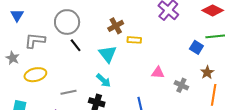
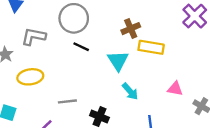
yellow rectangle: (134, 40) -> (151, 47), size x1.5
black line: (76, 45) -> (81, 47), turned -32
cyan arrow: (103, 80) -> (130, 91), moved

